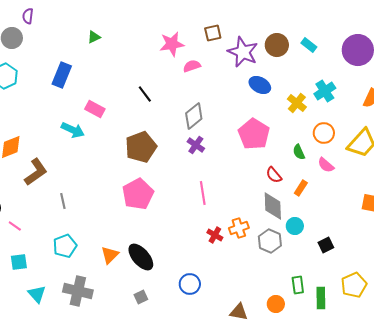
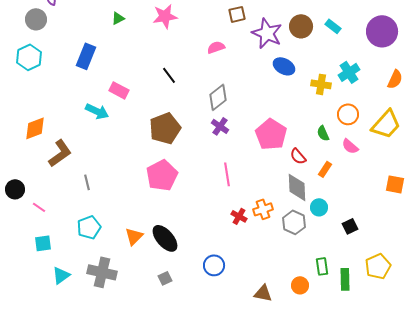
pink star: (172, 44) -> (165, 16), moved
yellow cross: (297, 103) -> (321, 84), turned -30
pink pentagon: (254, 134) -> (271, 134), moved
cyan triangle: (37, 294) -> (61, 275), turned 36

